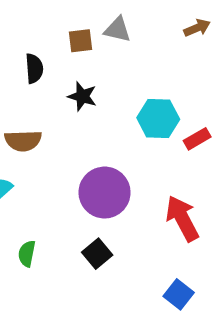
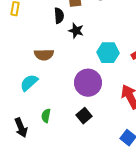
black semicircle: (34, 68) -> (59, 16), moved
cyan hexagon: (158, 118) -> (108, 53), moved

